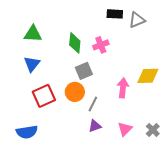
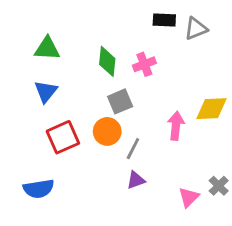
pink triangle: (125, 129) -> (189, 197), moved

